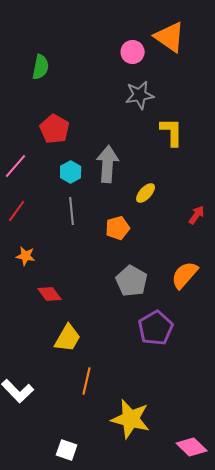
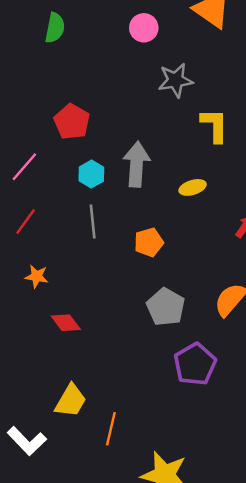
pink circle: (133, 52) -> (144, 28), moved
green semicircle: (41, 67) -> (55, 28), moved
yellow ellipse: (146, 193) -> (193, 187), moved, turned 30
yellow trapezoid: (68, 338) -> (71, 401), moved

